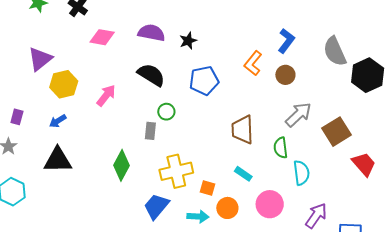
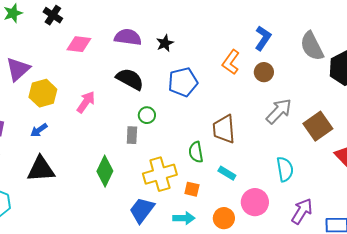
green semicircle: (281, 148) -> (196, 152), moved
orange circle: (227, 208) -> (224, 218), moved

